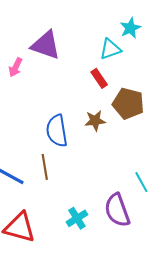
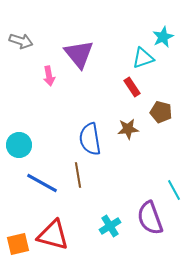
purple triangle: (46, 45) -> (79, 54), turned 32
pink arrow: (16, 67) -> (49, 76), turned -36
brown pentagon: (128, 104) -> (161, 112), size x0.7

